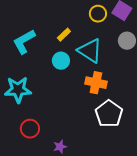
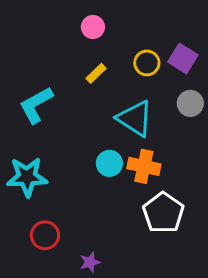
yellow rectangle: (64, 35) -> (96, 73), moved
cyan circle: (61, 61) -> (109, 163), moved

